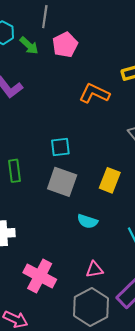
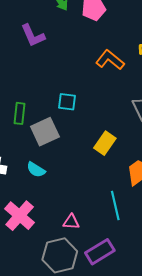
gray square: (62, 182) -> (45, 132), moved, turned 32
cyan semicircle: (87, 221) -> (36, 170), moved

